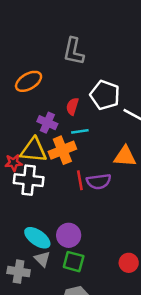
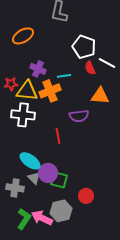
red semicircle: (72, 106) -> (90, 68), moved, turned -40
red star: (14, 163) -> (11, 84), moved
red line: (80, 180) -> (58, 136), moved
purple circle: (69, 235) -> (48, 173), moved
red circle: (129, 263) -> (86, 196), moved

